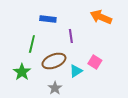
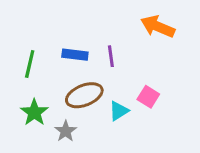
blue rectangle: (48, 19) -> (75, 55), moved
green line: (32, 44) -> (30, 64), moved
gray star: (55, 88) -> (66, 131), moved

